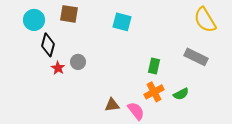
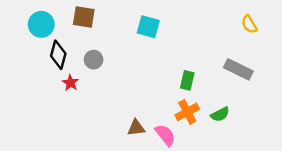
yellow semicircle: (205, 20) -> (249, 24), size x0.6
gray circle: (78, 62) -> (94, 60), moved

